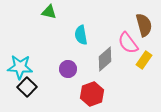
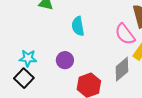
gray diamond: (105, 59) -> (122, 69), moved
cyan star: (20, 67) -> (28, 58), moved, size x0.7

